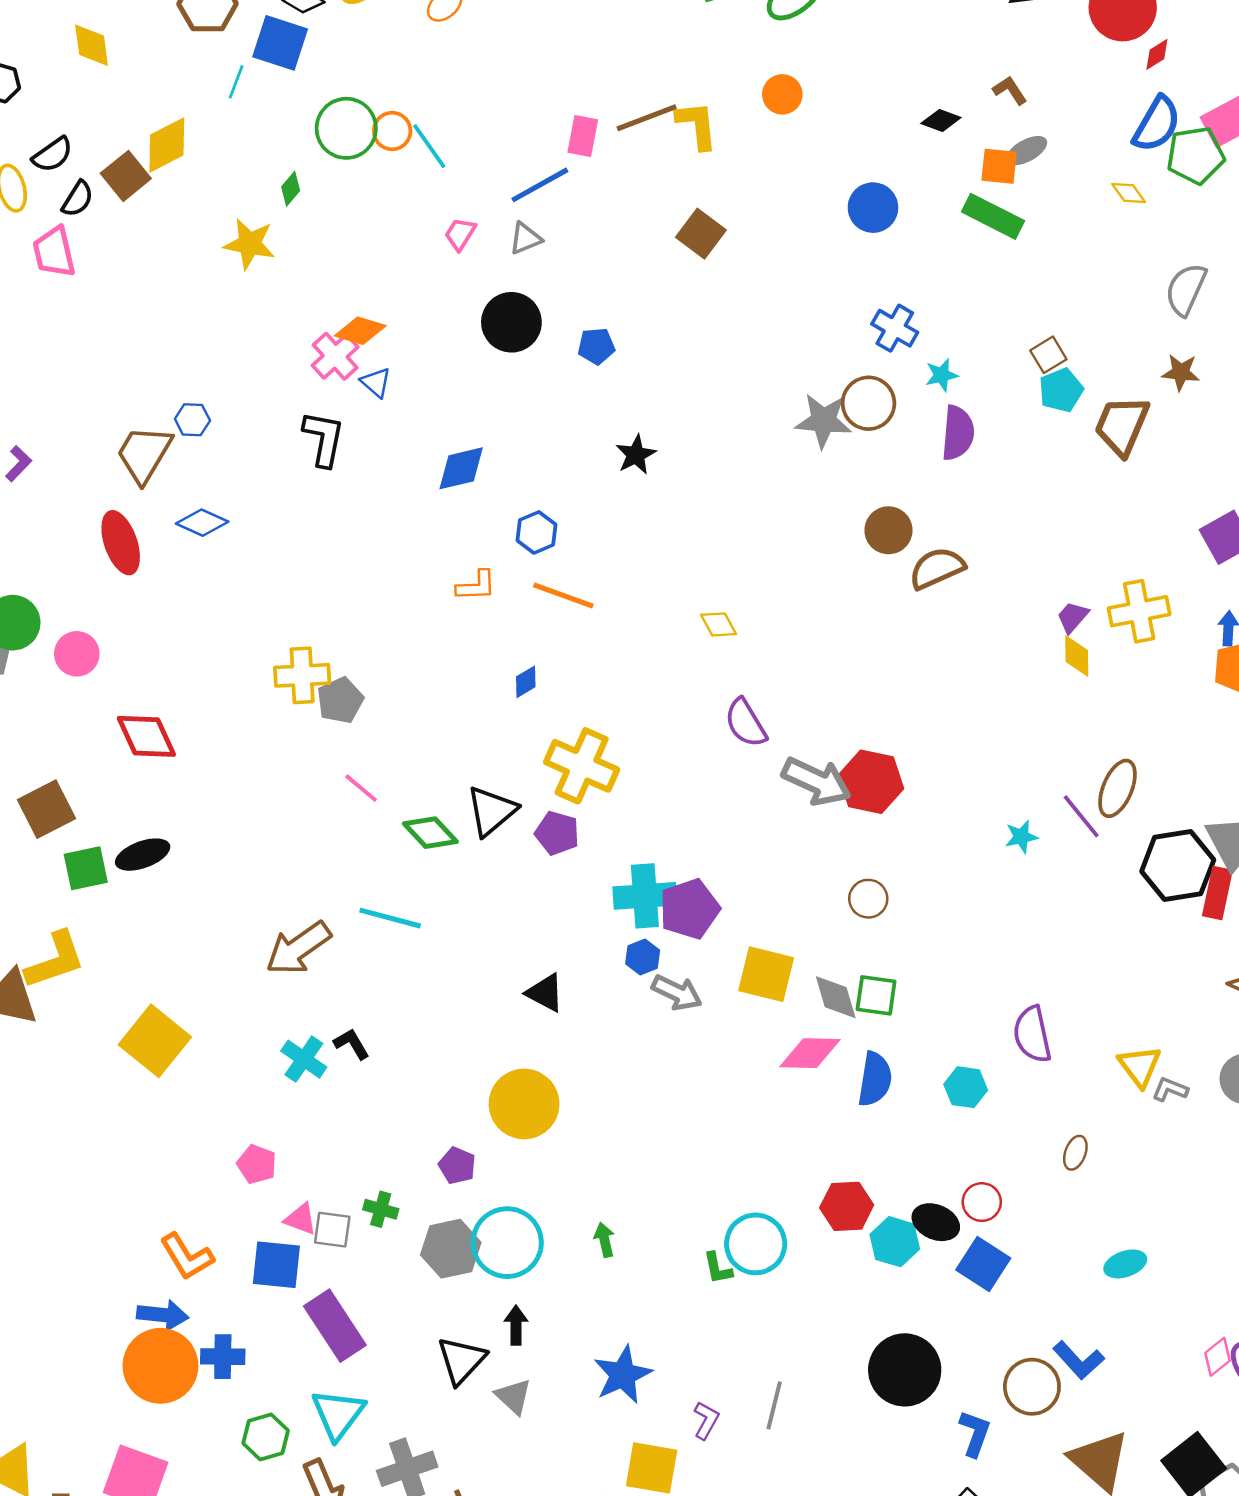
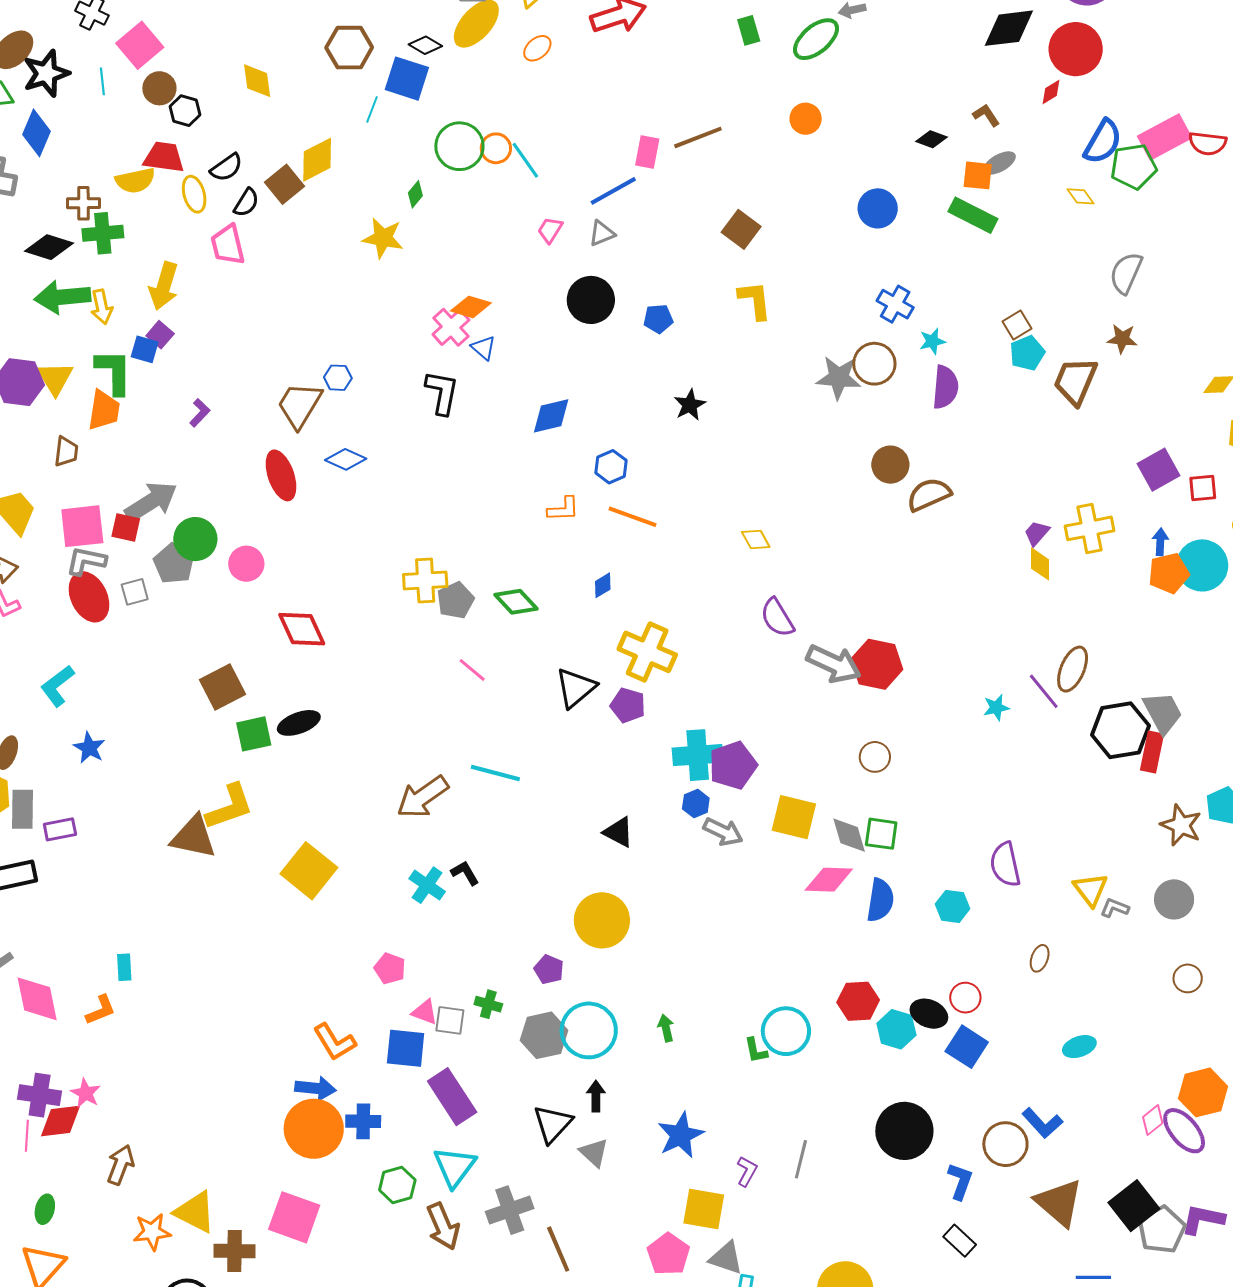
red diamond: (1157, 54) -> (1051, 92), moved
yellow L-shape: (697, 125) -> (755, 300), moved
green diamond: (430, 833) -> (516, 602), moved

